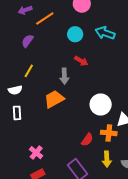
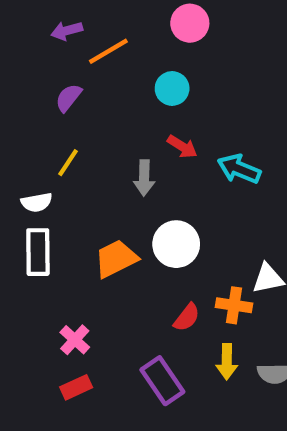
cyan arrow: (105, 33) -> (239, 169), moved
orange trapezoid: (54, 99) -> (116, 259), moved
white circle: (101, 104) -> (176, 244), moved
white rectangle: (17, 113) -> (38, 252), size x1.5

